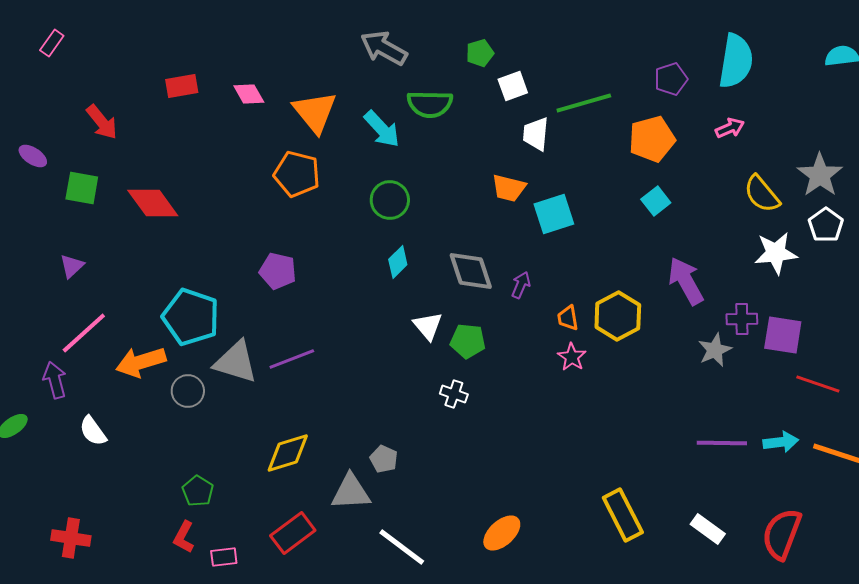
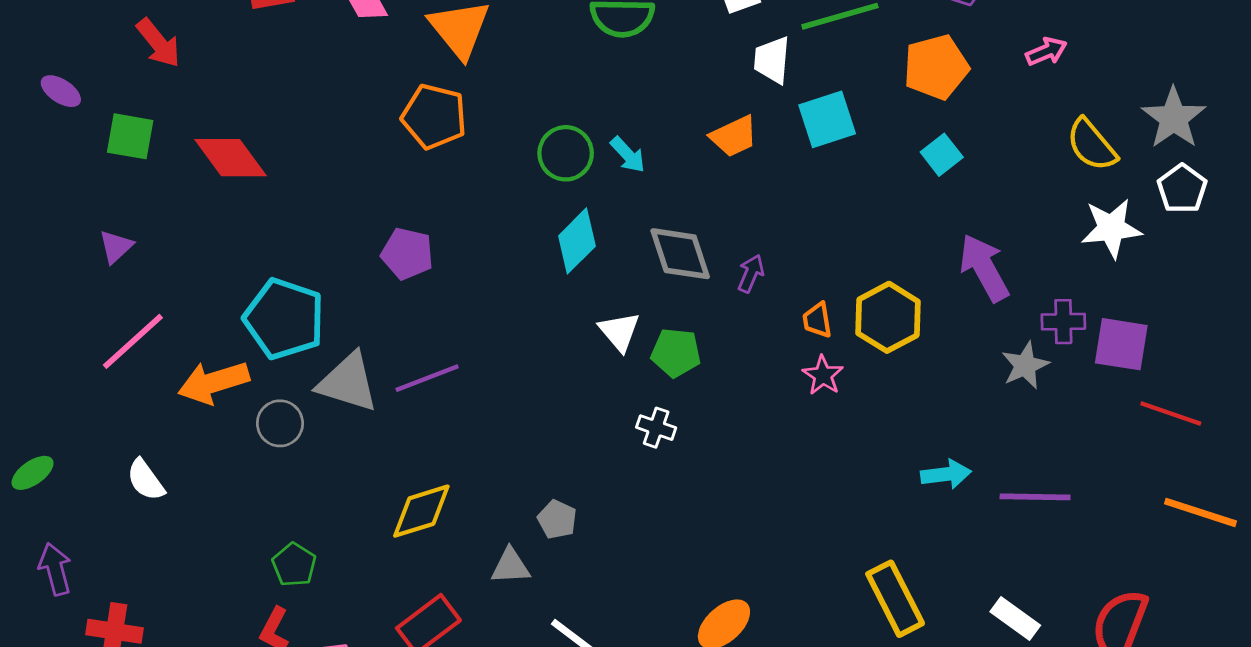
cyan arrow: (382, 129) -> (628, 155), moved, size x0.7
orange trapezoid: (509, 188) -> (734, 136), turned -39
cyan square: (554, 214) -> (827, 119), moved
cyan diamond: (398, 262) -> (577, 241), size x1.4
purple arrow: (55, 380) -> (55, 569), moved
cyan arrow: (781, 442) -> (946, 474), moved
gray triangle: (351, 492) -> (510, 566), size x0.7

